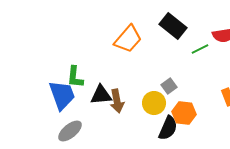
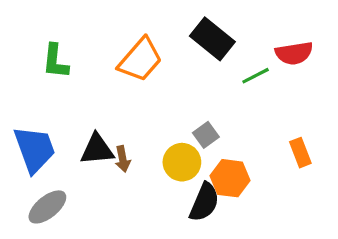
green L-shape: (75, 77) -> (55, 61), moved
brown arrow: (117, 101) -> (123, 159), size x0.7

